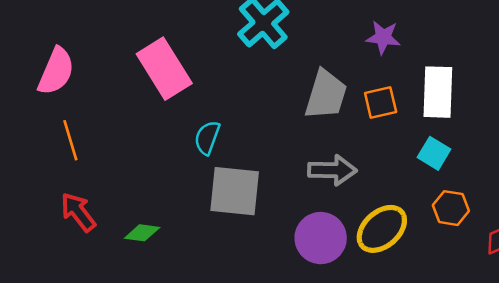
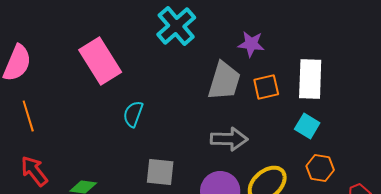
purple star: (383, 37) -> (251, 44), moved
gray square: (235, 191) -> (160, 172), moved, size x0.7

